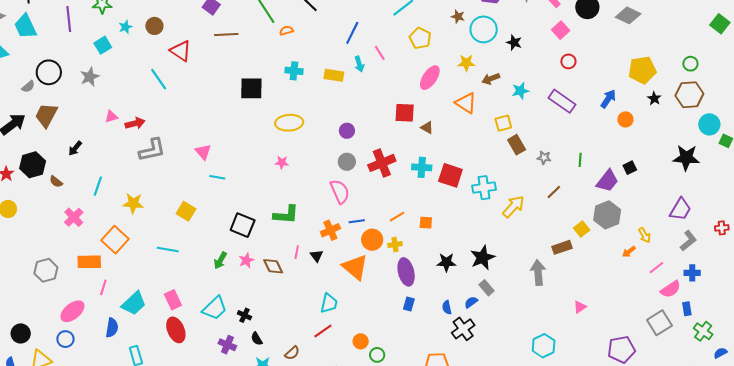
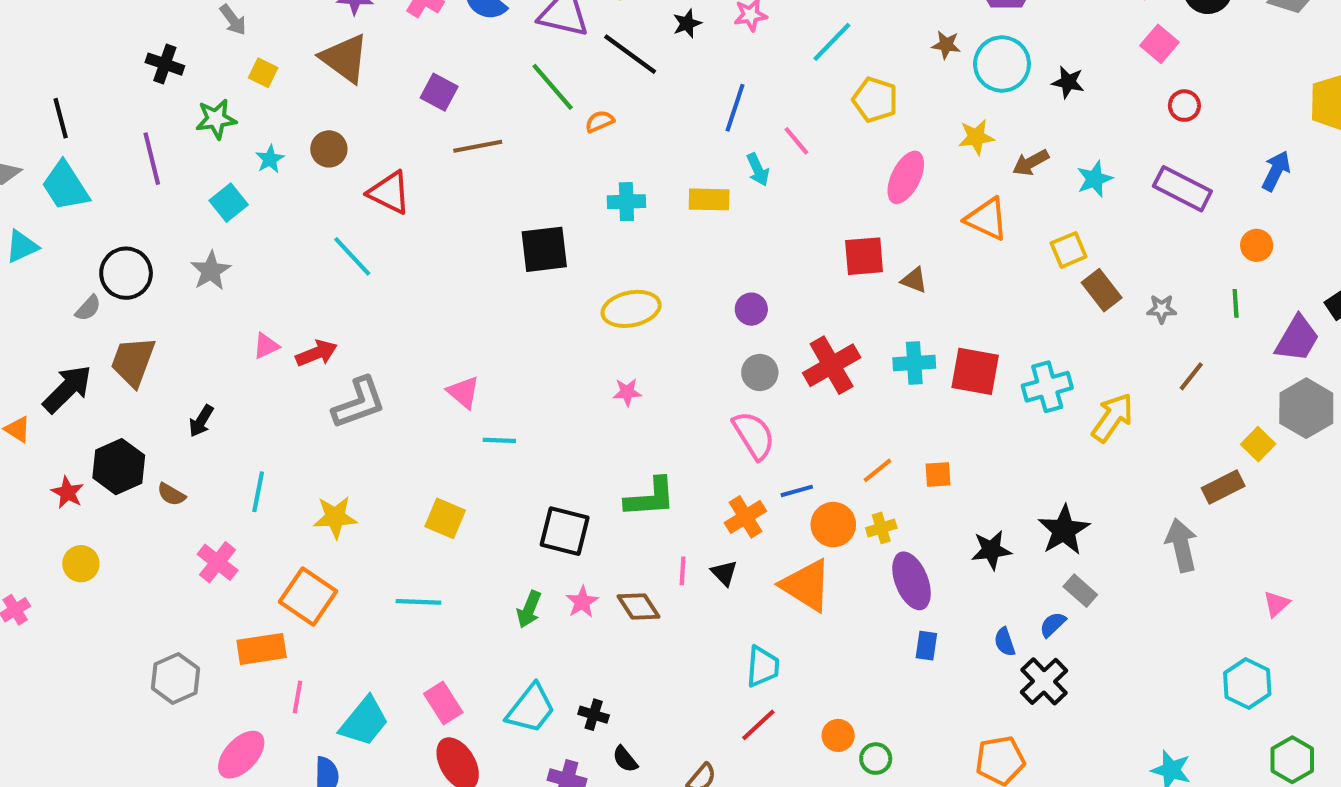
orange circle: (625, 119) -> (1257, 245), moved
cyan hexagon: (544, 346) -> (1247, 684), moved

